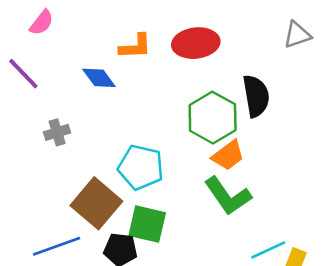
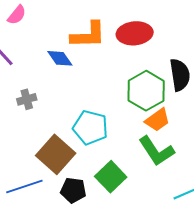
orange L-shape: (135, 46) -> (88, 35), size x1.4
green square: (147, 224) -> (111, 177), moved, turned 32

